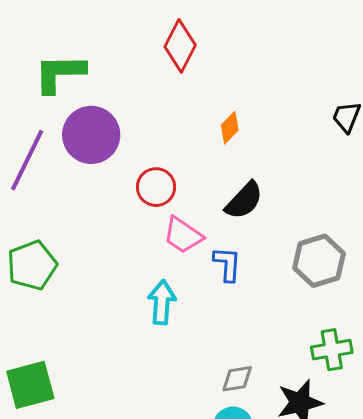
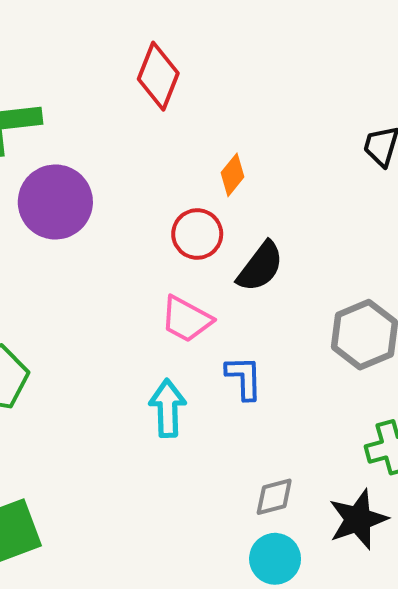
red circle: (156, 187) -> (197, 234), moved
blue L-shape: (227, 264) -> (244, 378), moved

